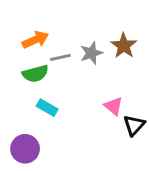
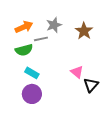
gray star: (91, 53) -> (54, 25), moved
purple circle: (25, 149) -> (32, 94), moved

